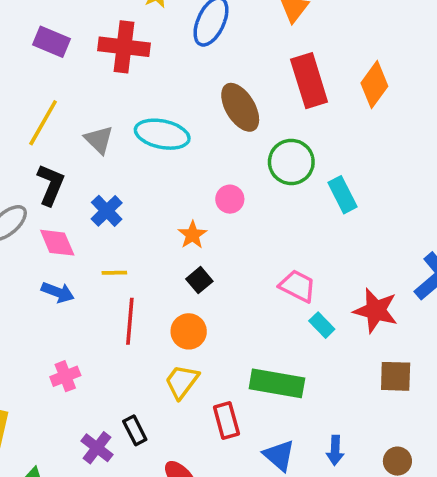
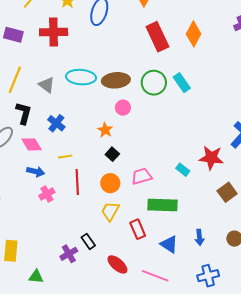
brown ellipse: (240, 107) -> (116, 80), moved, turned -56
cyan rectangle: (343, 195) -> (182, 83), moved
pink trapezoid: (297, 286) -> (142, 176), moved, turned -35
pink cross: (65, 376) -> (47, 194), moved
brown square: (396, 376) -> (227, 192), turned -30
purple cross: (97, 448) -> (69, 254), turned 30

